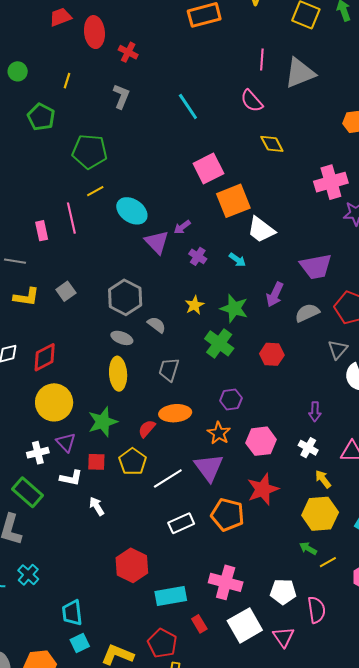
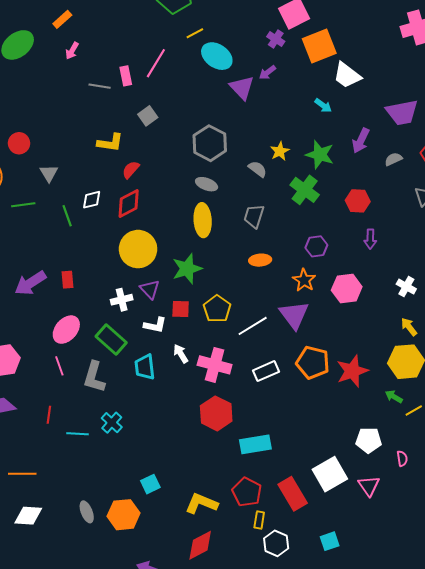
yellow line: (95, 191) -> (195, 33), moved
pink line: (71, 218) -> (156, 63), turned 44
purple cross: (198, 256) -> (276, 39), moved
gray line: (15, 261) -> (100, 86), moved
gray square: (66, 291) -> (148, 116), moved
gray semicircle: (307, 313) -> (393, 159), size x0.7
gray semicircle: (157, 325) -> (258, 169), moved
purple arrow: (315, 412) -> (370, 239), moved
orange ellipse: (175, 413) -> (260, 260), size x0.7
red semicircle: (147, 429) -> (131, 170), moved
white cross: (308, 448) -> (406, 287), moved
red star: (263, 489) -> (352, 371), moved
pink cross: (226, 582) -> (215, 365), moved
pink semicircle: (316, 610) -> (402, 459), size x0.6
cyan trapezoid: (72, 613) -> (145, 367), moved
red rectangle: (199, 624) -> (293, 494), moved, size x1.8
cyan square: (80, 643) -> (150, 484), moved

